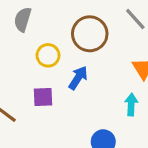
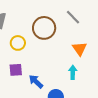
blue arrow: (78, 78) -> (36, 81), moved, turned -77

